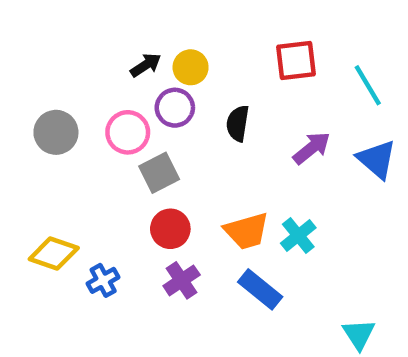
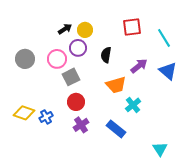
orange trapezoid: (247, 231) -> (116, 85), moved
blue cross: (103, 280) -> (46, 117), moved

